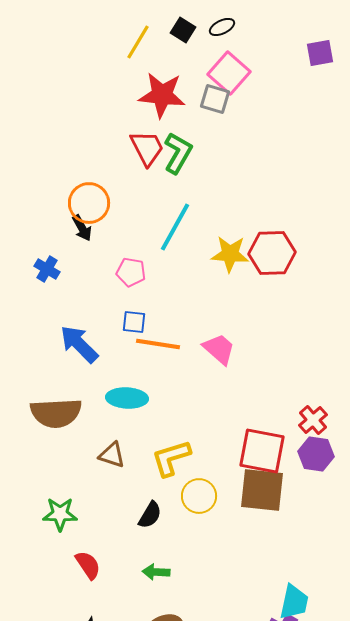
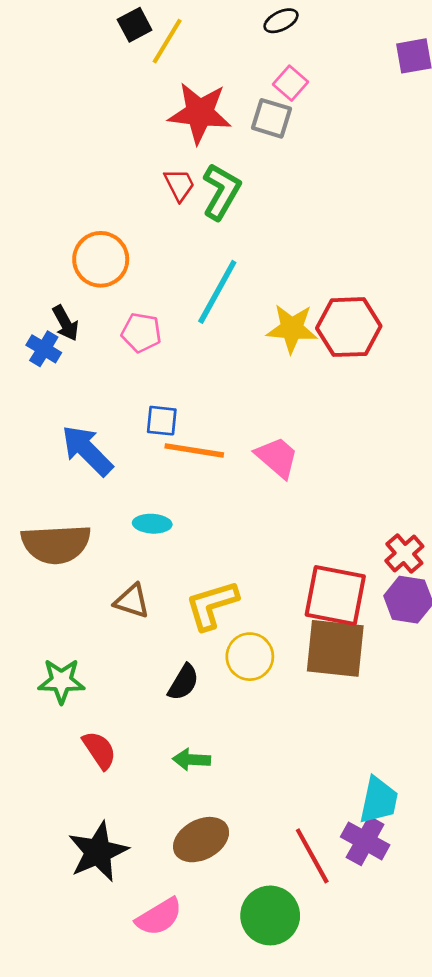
black square: (183, 30) -> (135, 25), moved, turned 30
pink square: (229, 73) -> (290, 83), size x0.6
red trapezoid: (147, 148) -> (179, 185), size x0.7
black arrow: (82, 228) -> (65, 323), moved
pink pentagon: (131, 272) -> (141, 333), moved
cyan ellipse: (127, 398) -> (152, 524), size x0.7

